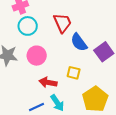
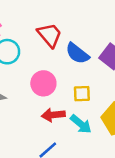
pink circle: (37, 56) -> (43, 83), moved
cyan arrow: (57, 103) -> (81, 124), moved

